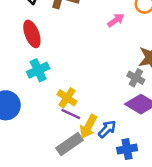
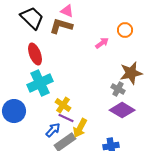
cyan cross: (38, 70) -> (40, 83), size x1.4
blue arrow: (107, 129) -> (53, 130), moved

